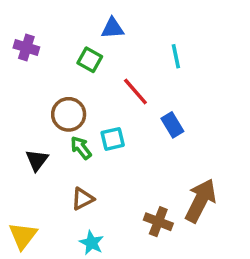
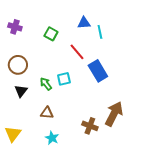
blue triangle: (113, 28) -> (84, 23), moved
brown circle: (69, 114) -> (18, 65), moved
blue rectangle: (172, 125) -> (98, 71), size x1.5
brown triangle: (83, 199) -> (47, 113), turned 32

